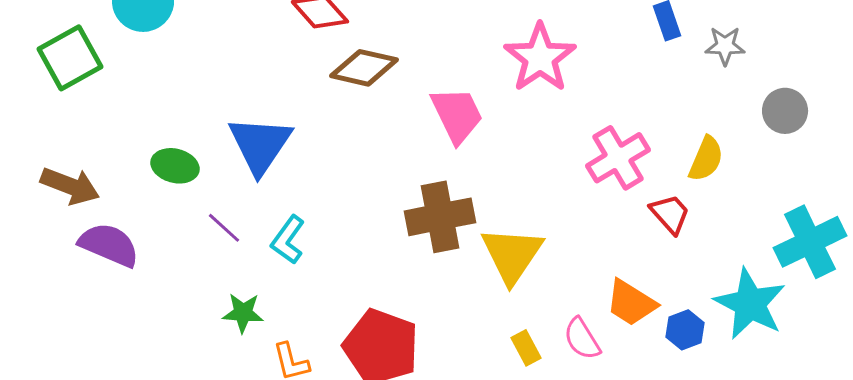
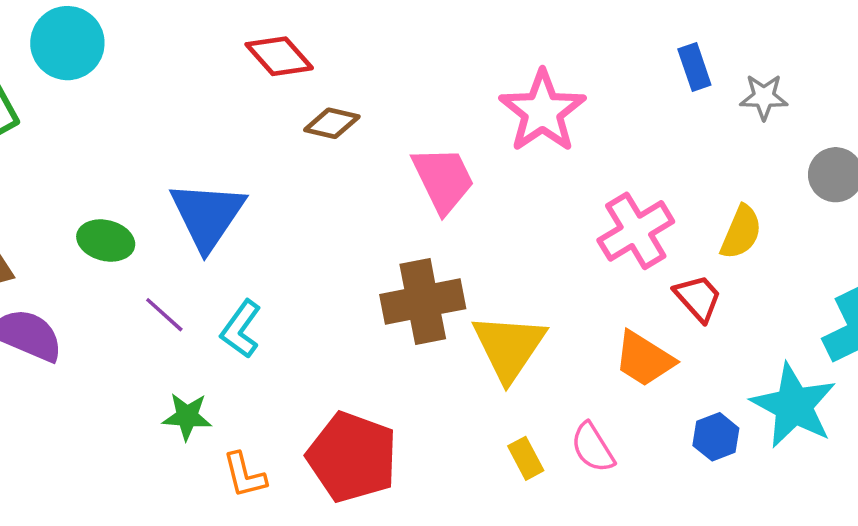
brown diamond: (364, 68) -> (332, 123), size x0.7
orange trapezoid: (631, 303) -> (644, 359), moved

